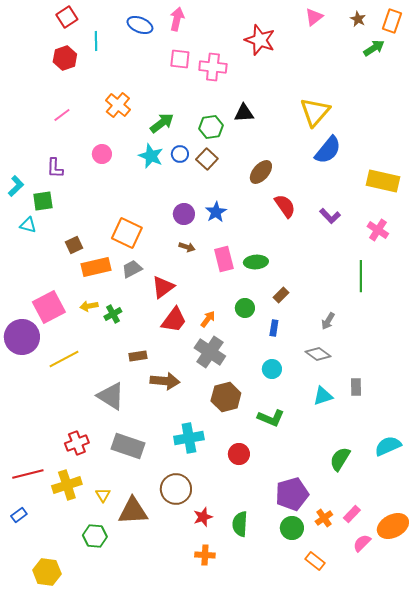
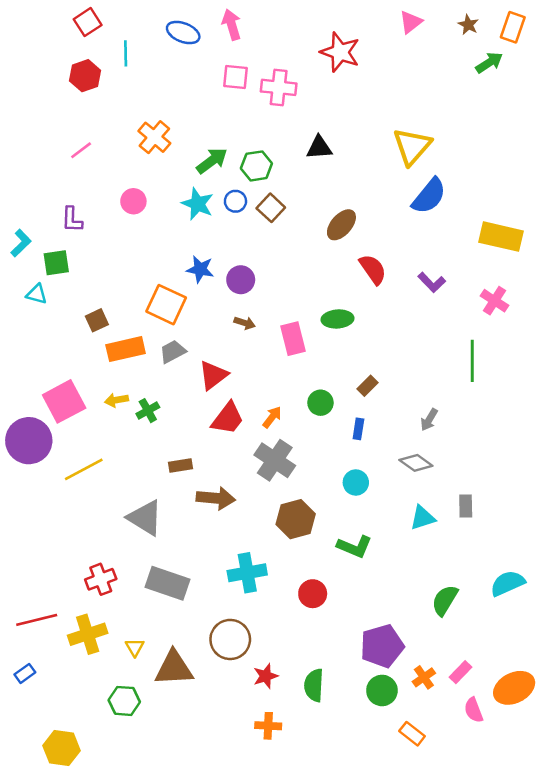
pink arrow: (177, 19) -> (232, 25), turned -30
green hexagon: (211, 127) -> (256, 166), moved
blue star: (216, 212) -> (200, 269), moved, turned -30
green ellipse: (256, 262) -> (337, 319), moved
pink semicircle: (362, 543) -> (474, 710), turned -66

